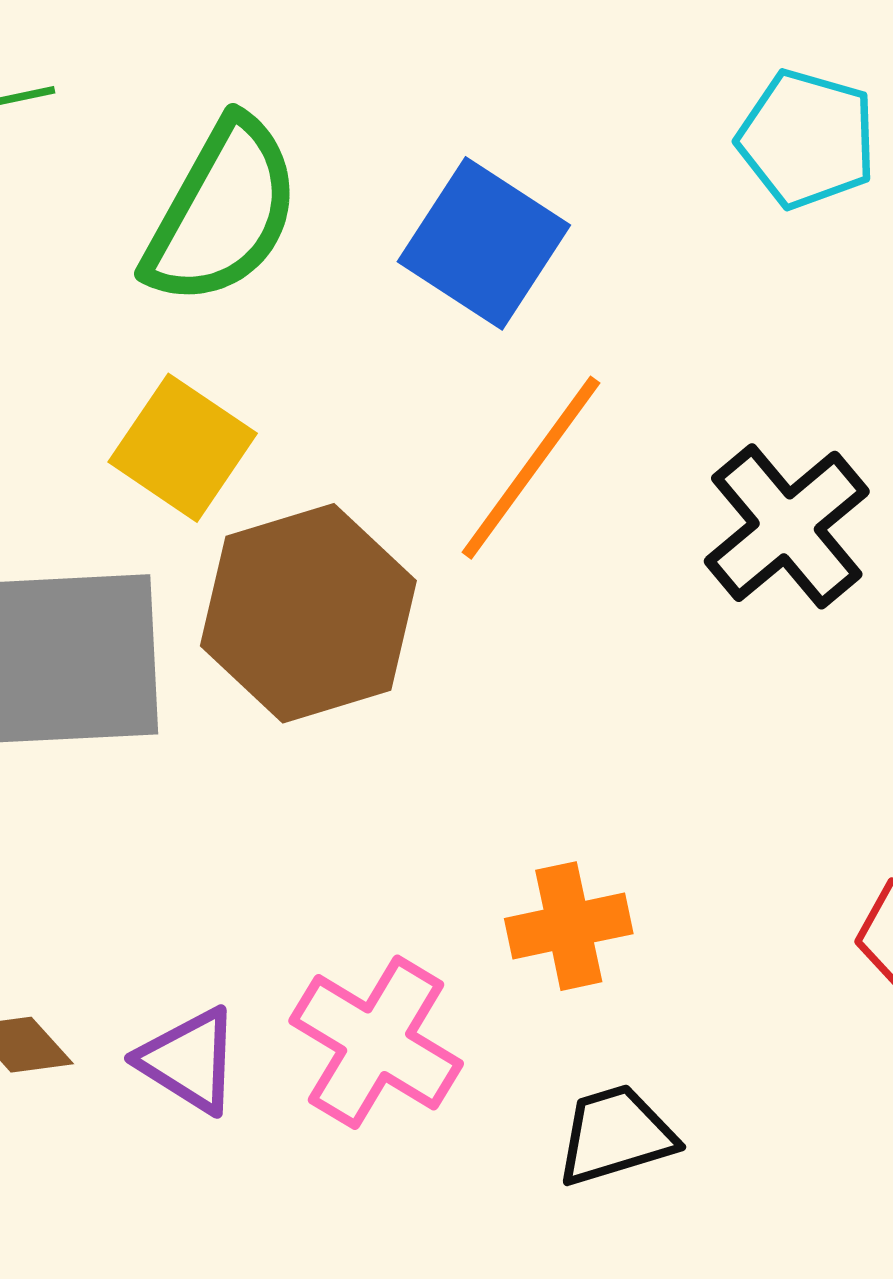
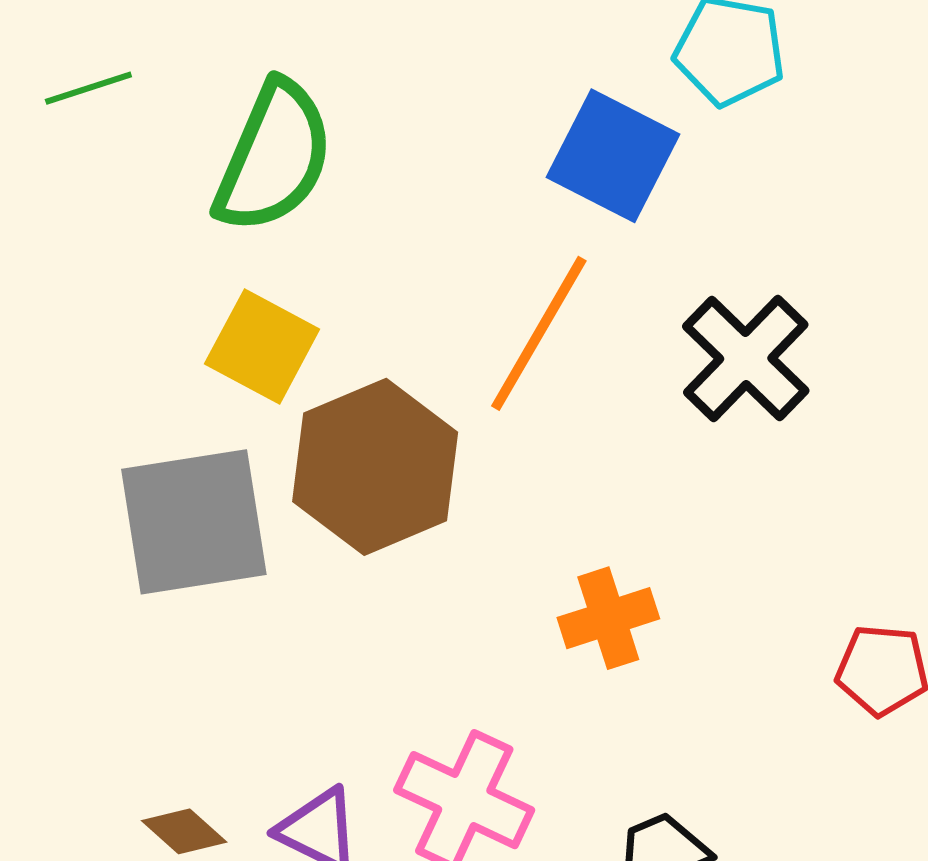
blue square: (484, 243) -> (613, 156), moved
orange cross: (569, 926) -> (608, 618), moved

